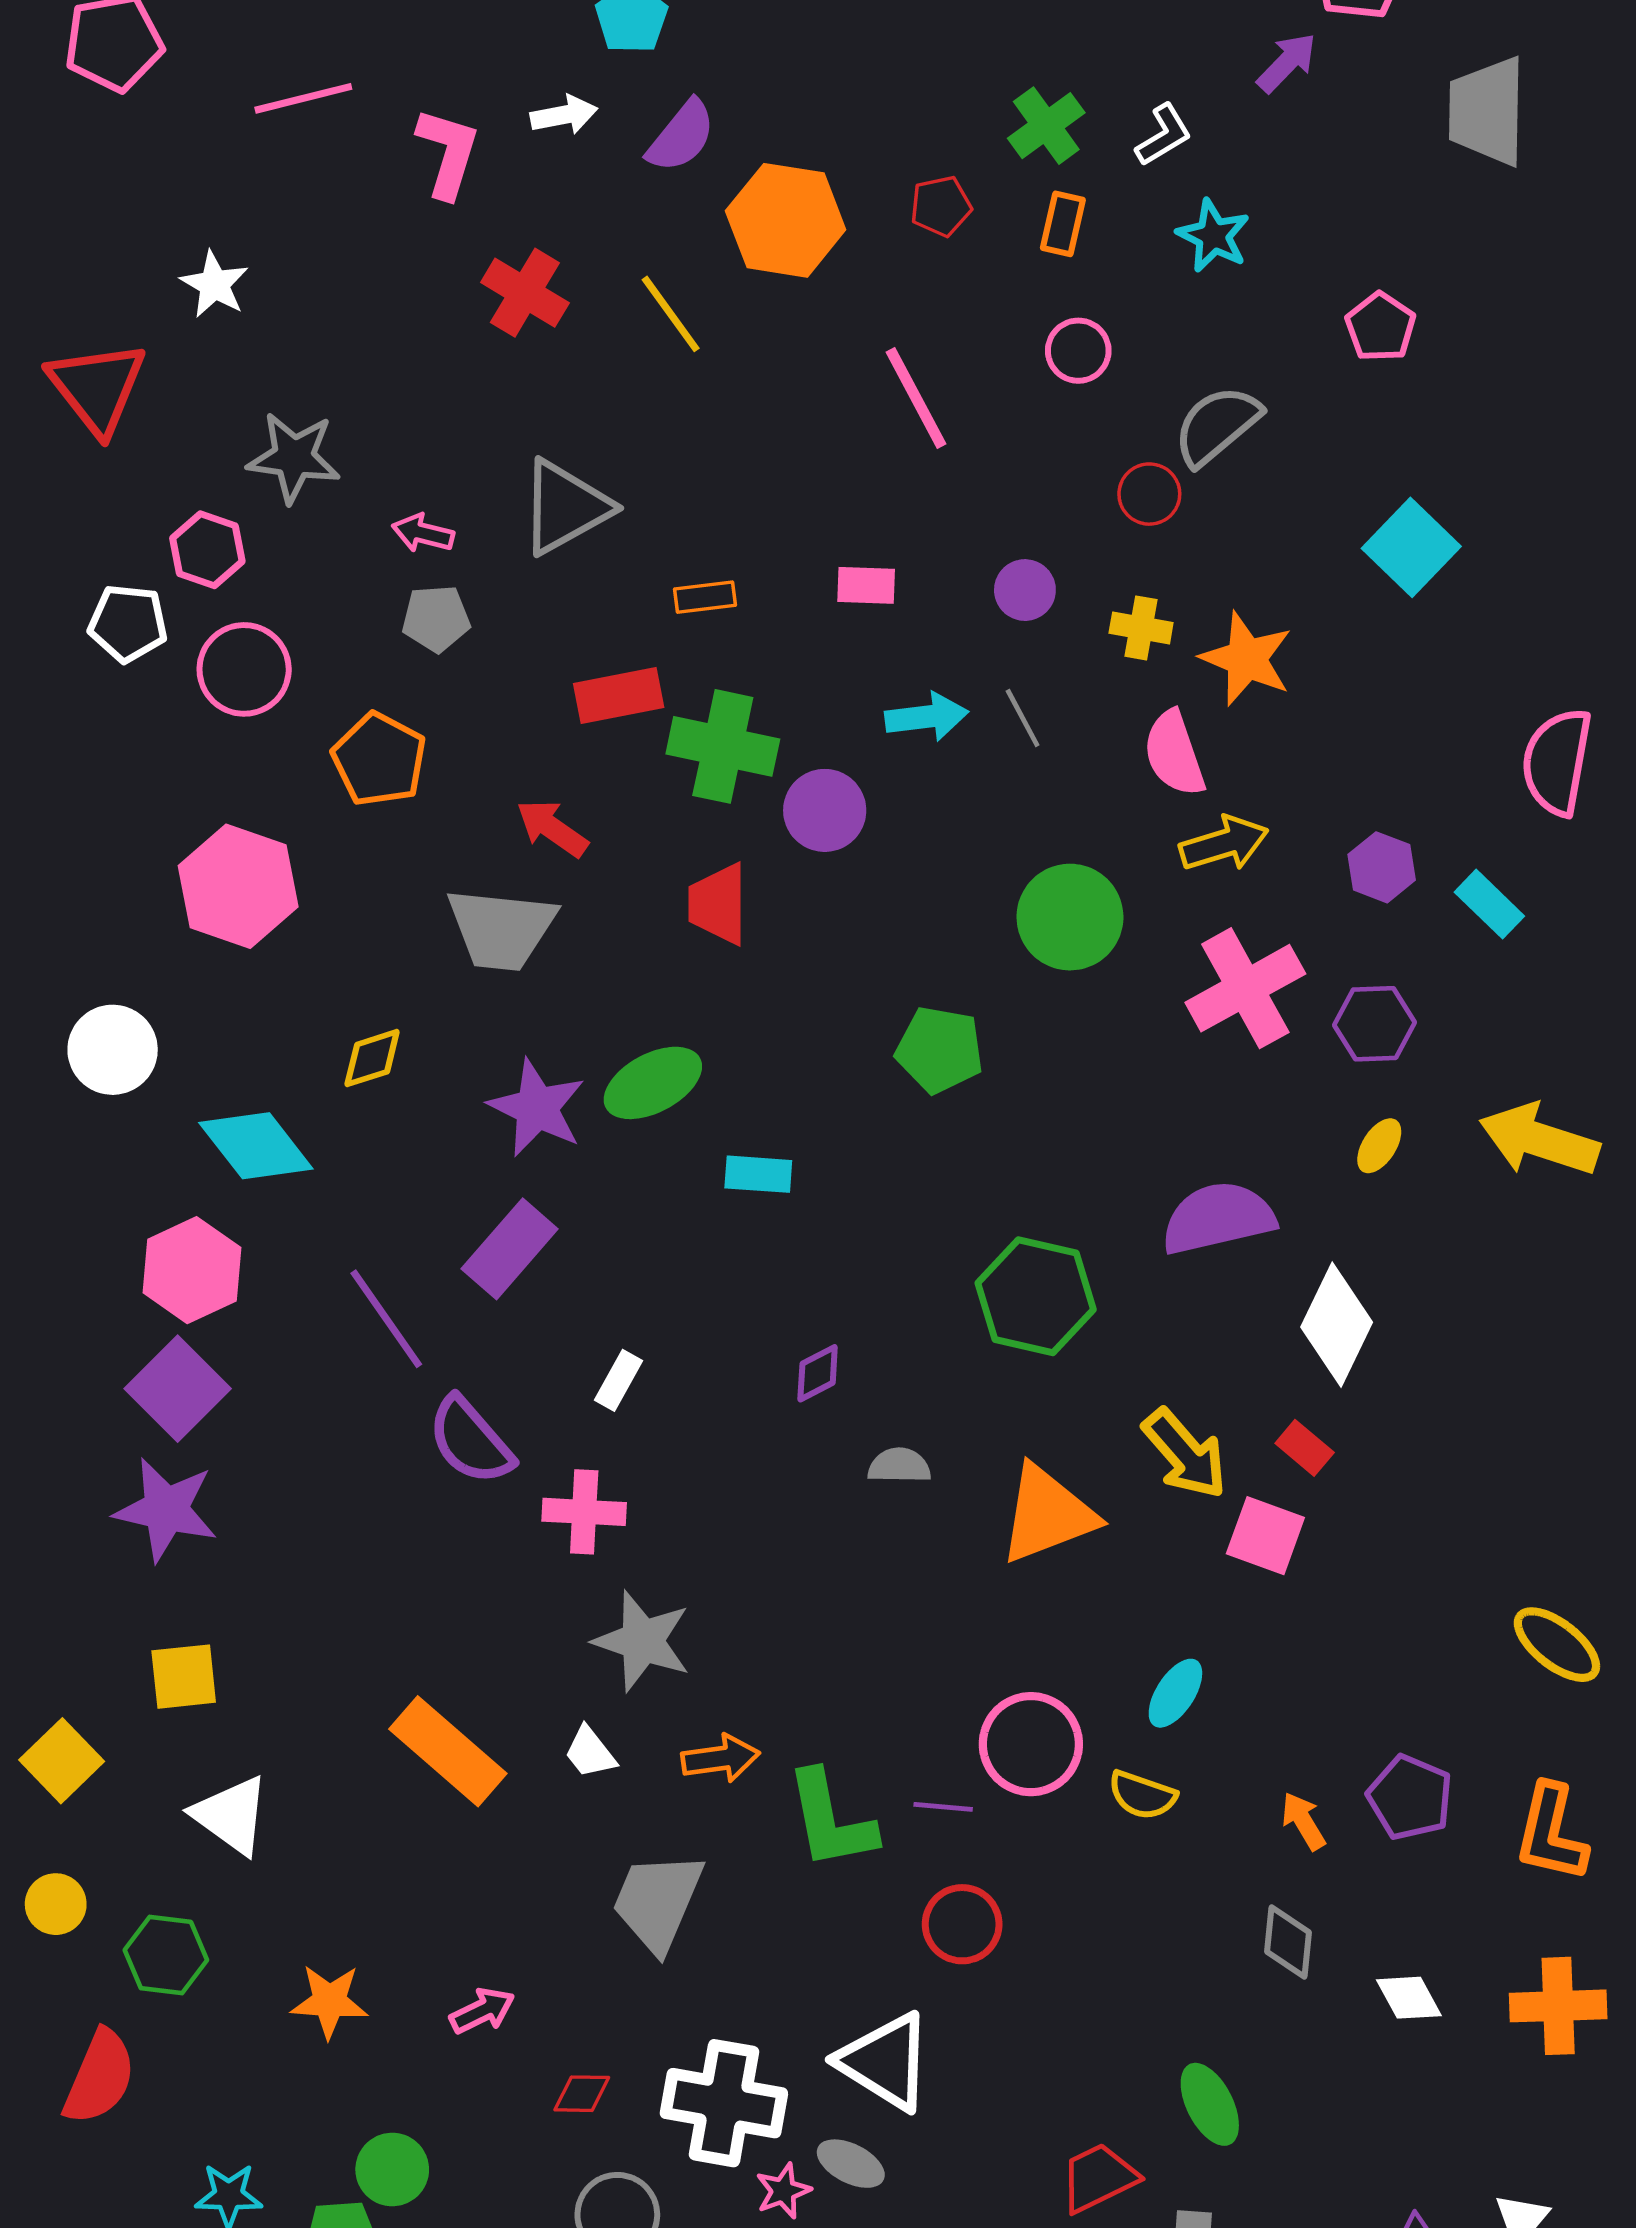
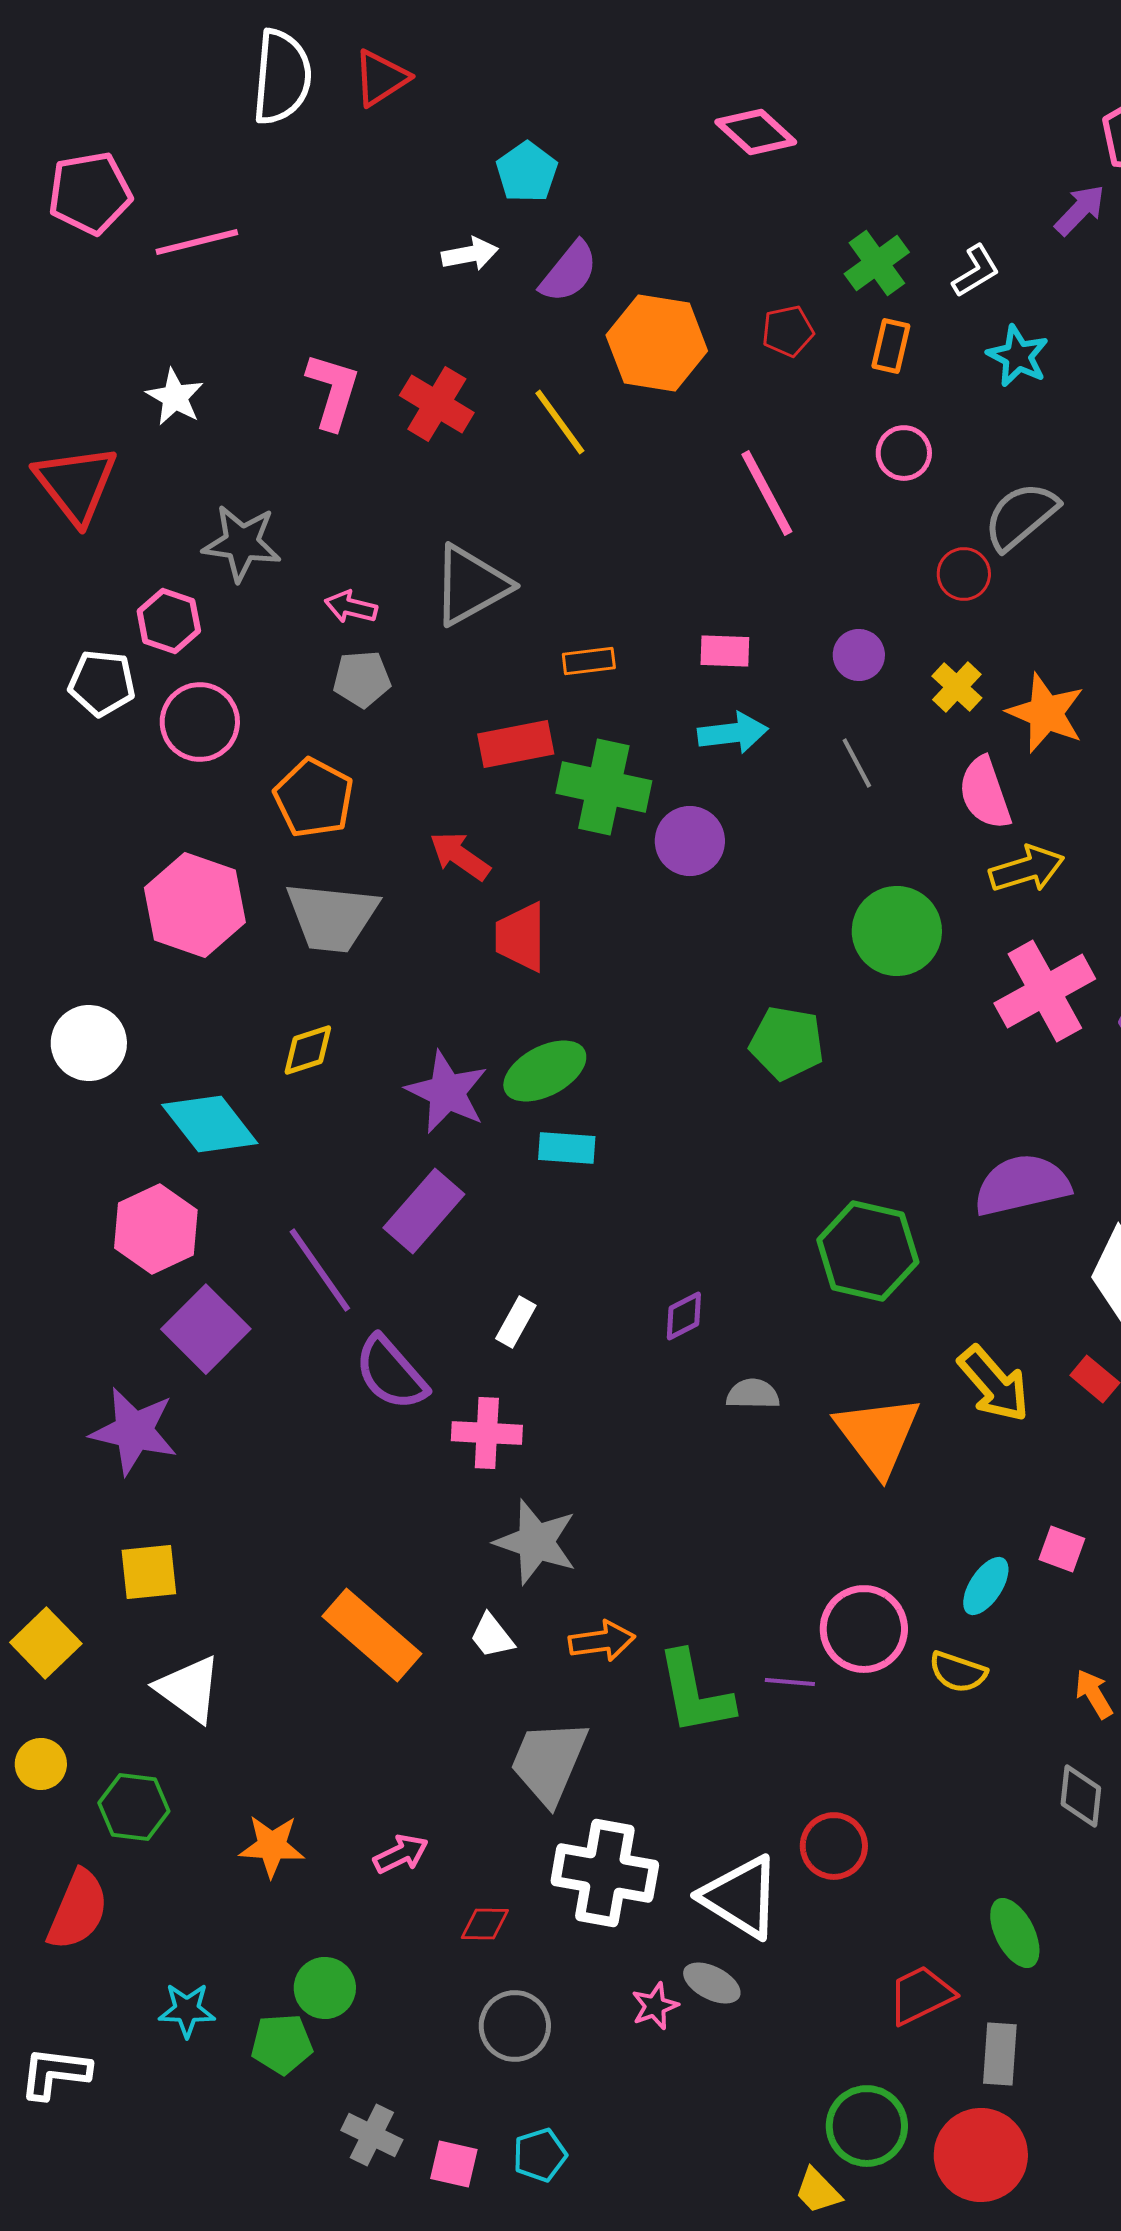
pink line: (303, 98) -> (197, 242), moved
pink L-shape: (448, 153) -> (333, 391), moved
yellow cross: (1141, 628) -> (957, 687), turned 33
cyan arrow: (927, 717) -> (733, 733), moved
red trapezoid: (718, 904) -> (521, 937), moved
gray trapezoid: (501, 929) -> (332, 917), moved
cyan rectangle: (758, 1174) -> (567, 1148), moved
purple square: (178, 1389) -> (206, 1329), moved
orange triangle: (1047, 1514) -> (878, 1435), turned -46
pink square: (1265, 1536) -> (1062, 1549), moved, size x0.7
red circle: (962, 1924) -> (834, 1846), moved
white cross: (724, 2103) -> (605, 1873), moved

